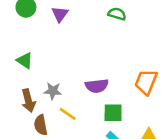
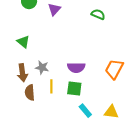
green square: (113, 113) -> (74, 88), moved
yellow line: (68, 114) -> (51, 86), turned 48

